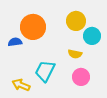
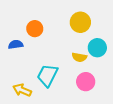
orange circle: (33, 27) -> (35, 29), size x0.6
cyan circle: (92, 36) -> (97, 48), moved

